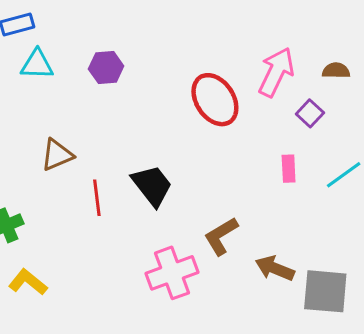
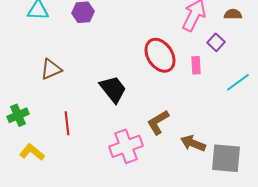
red ellipse: (215, 100) -> (160, 55), moved
pink rectangle: (289, 169) -> (196, 65), moved
red line: (97, 198) -> (67, 123), moved

